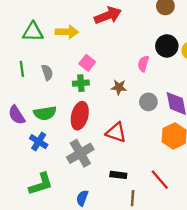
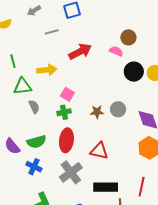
green triangle: (33, 32) -> (22, 86), moved
pink semicircle: (143, 64) -> (116, 51), moved, turned 104
green line: (22, 69) -> (13, 61), moved
gray circle: (148, 102) -> (118, 109), moved
black rectangle: (118, 175) -> (106, 187), size x1.6
red line: (160, 180) -> (142, 187), turned 60

